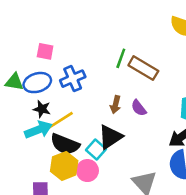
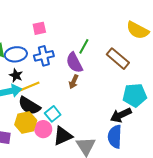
pink square: (45, 51) -> (39, 28), moved, turned -32
brown rectangle: (143, 68) -> (118, 59), moved
purple semicircle: (139, 108) -> (74, 63), moved, size x1.5
black triangle: (110, 137) -> (63, 136), moved

